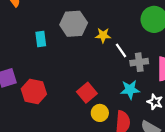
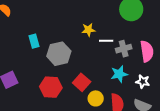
gray hexagon: (74, 24) -> (59, 54), moved
white line: (121, 50) -> (106, 41), turned -48
red hexagon: (34, 91) -> (51, 87), moved

